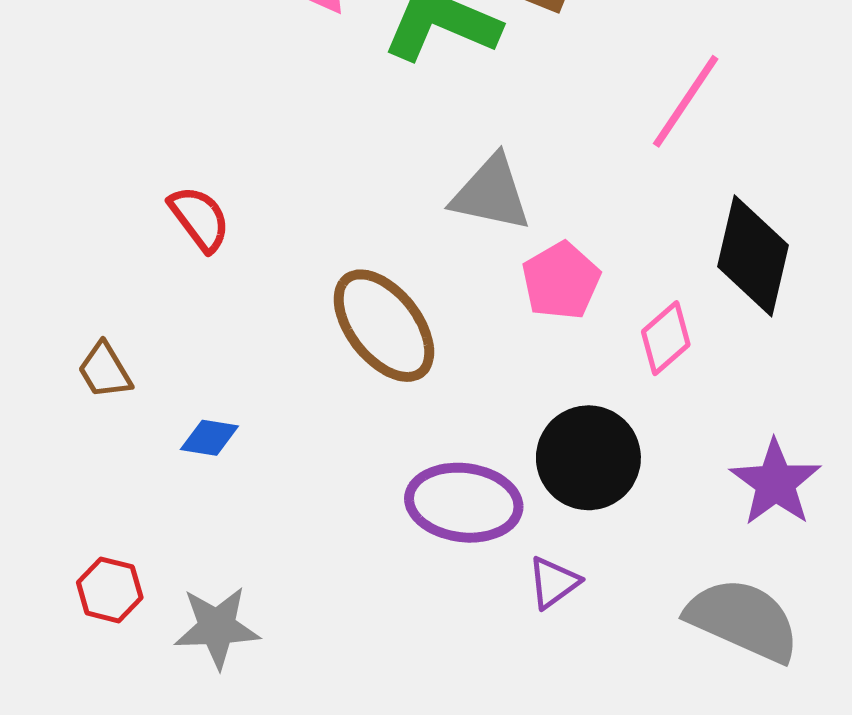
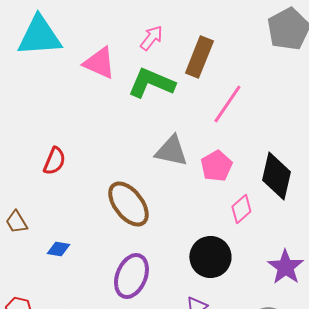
pink line: (686, 101) -> (227, 104), moved
red semicircle: (199, 218) -> (54, 161), turned 60
pink pentagon: (561, 281) -> (216, 166), moved
purple ellipse: (464, 503) -> (131, 276), moved, turned -75

